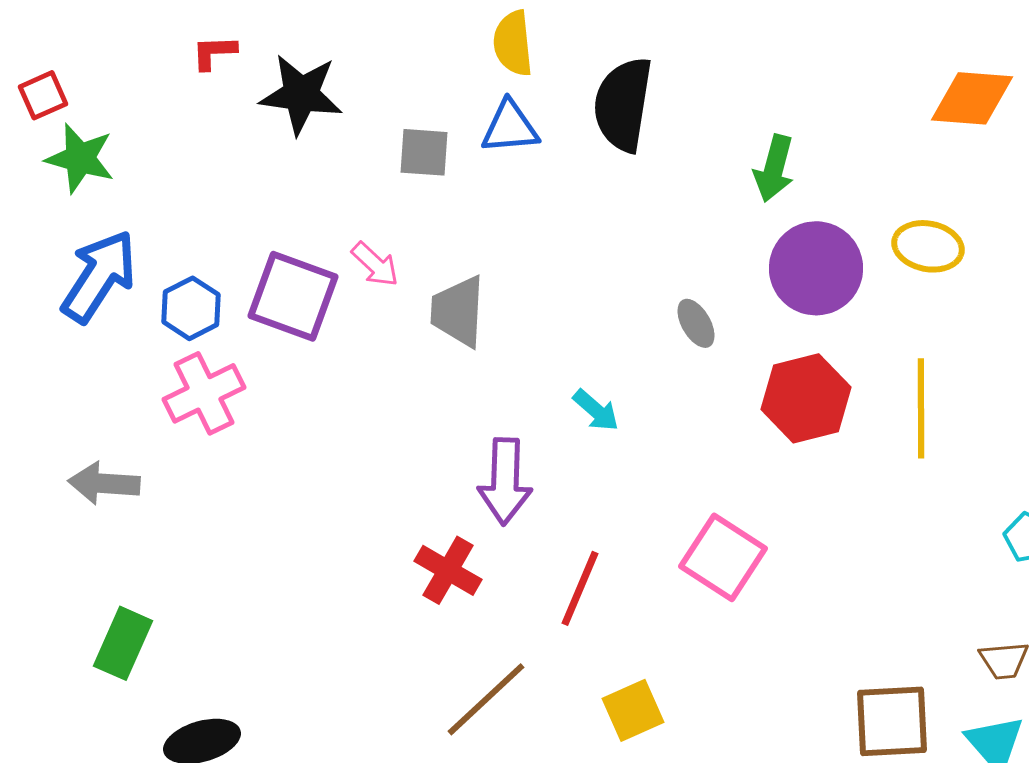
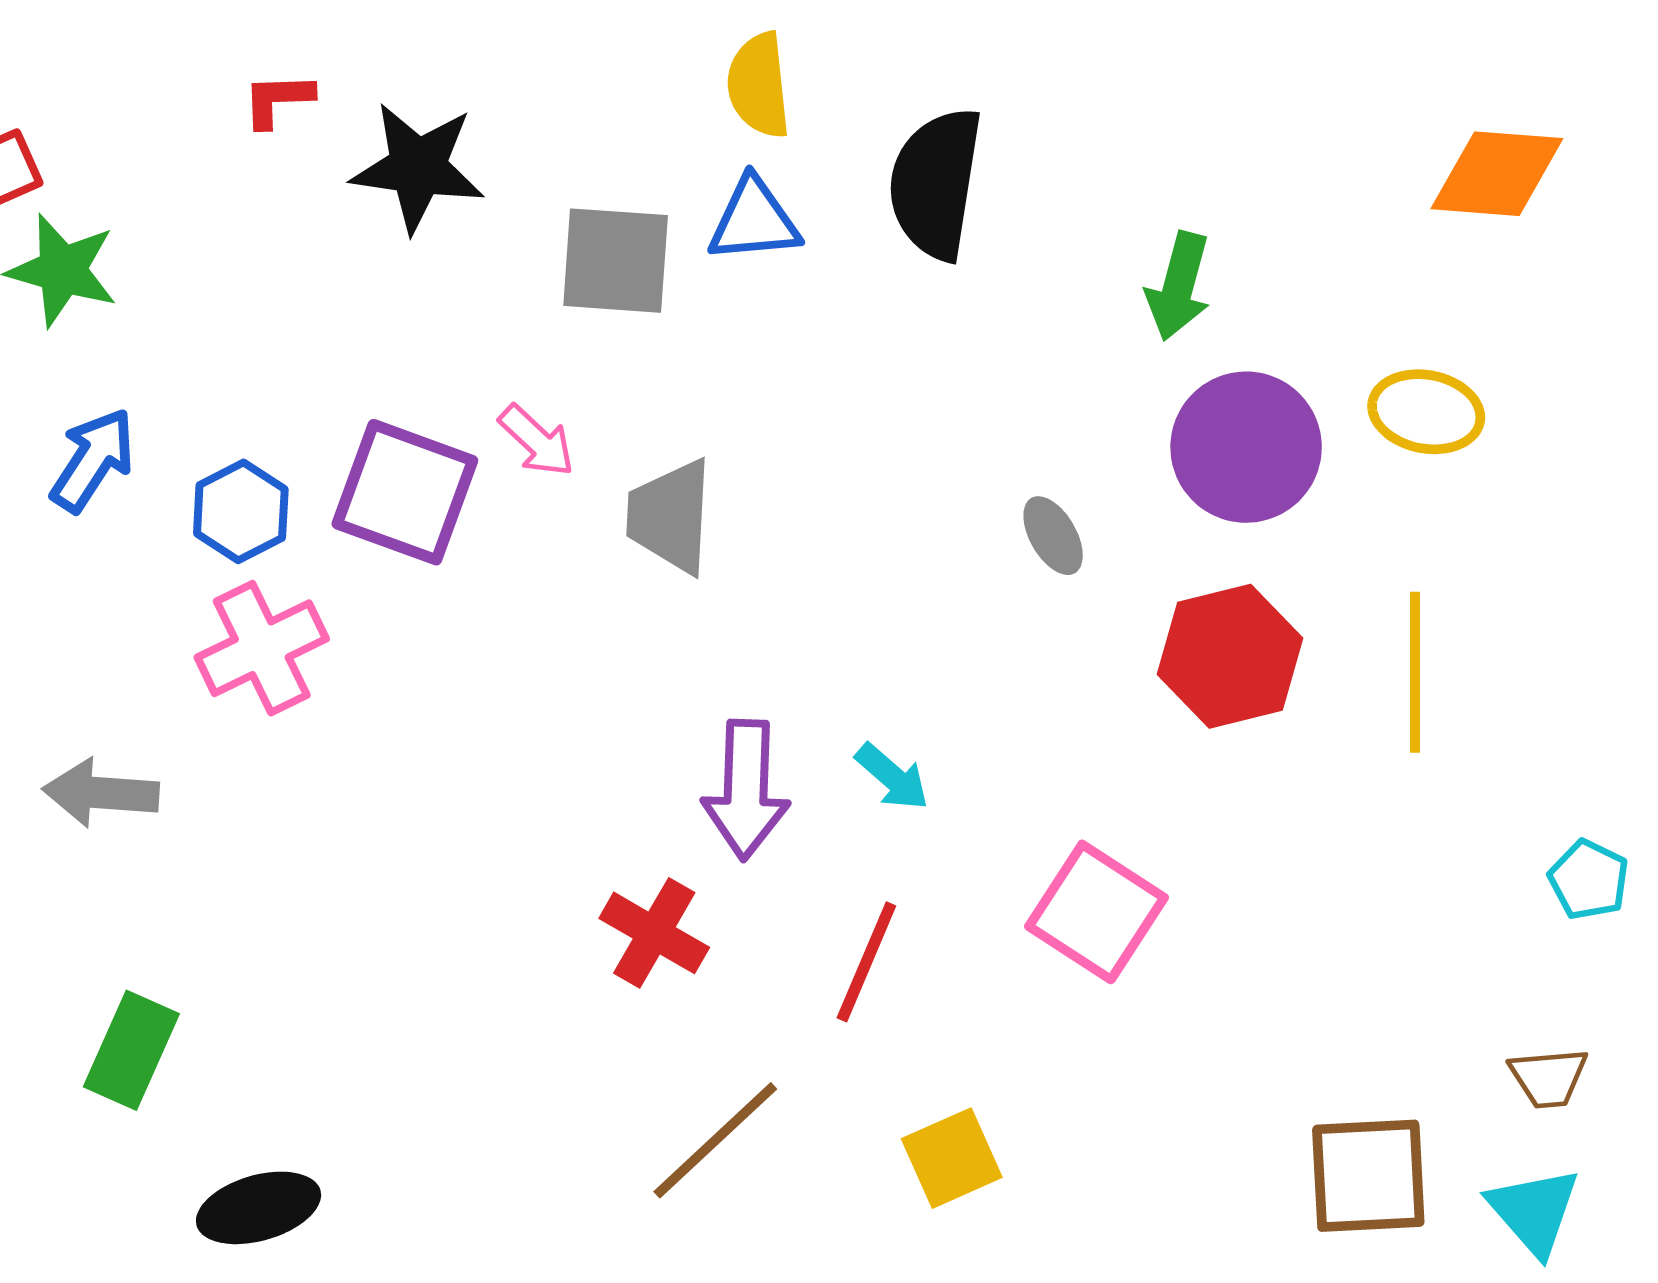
gray square: (424, 152) -> (616, 261), size x1.4
blue arrow: (99, 276) -> (93, 460), size x0.7
cyan arrow: (596, 410) -> (892, 777), moved

